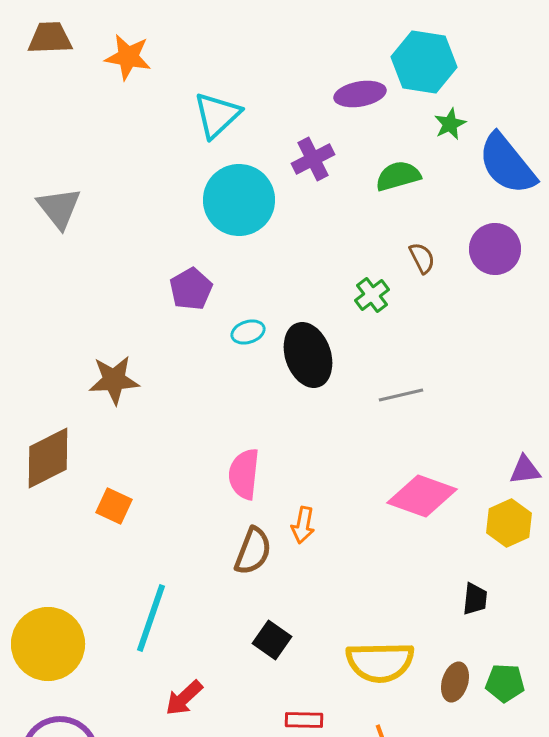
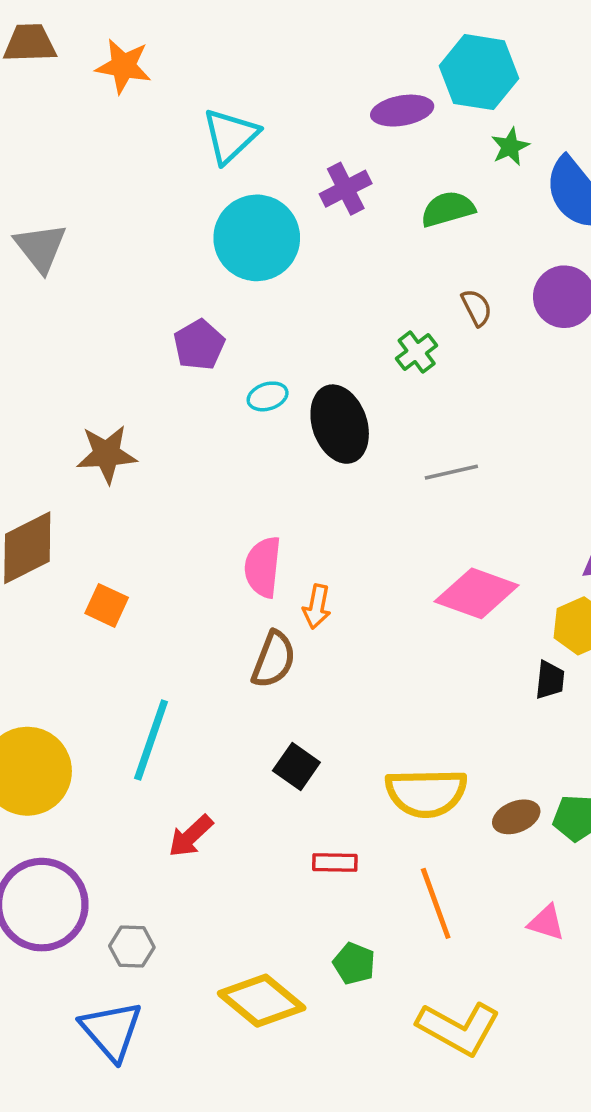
orange arrow: (303, 525) -> (317, 607), moved
black trapezoid: (475, 599) -> (550, 680), moved
brown ellipse: (455, 682) -> (516, 817), turned 51

